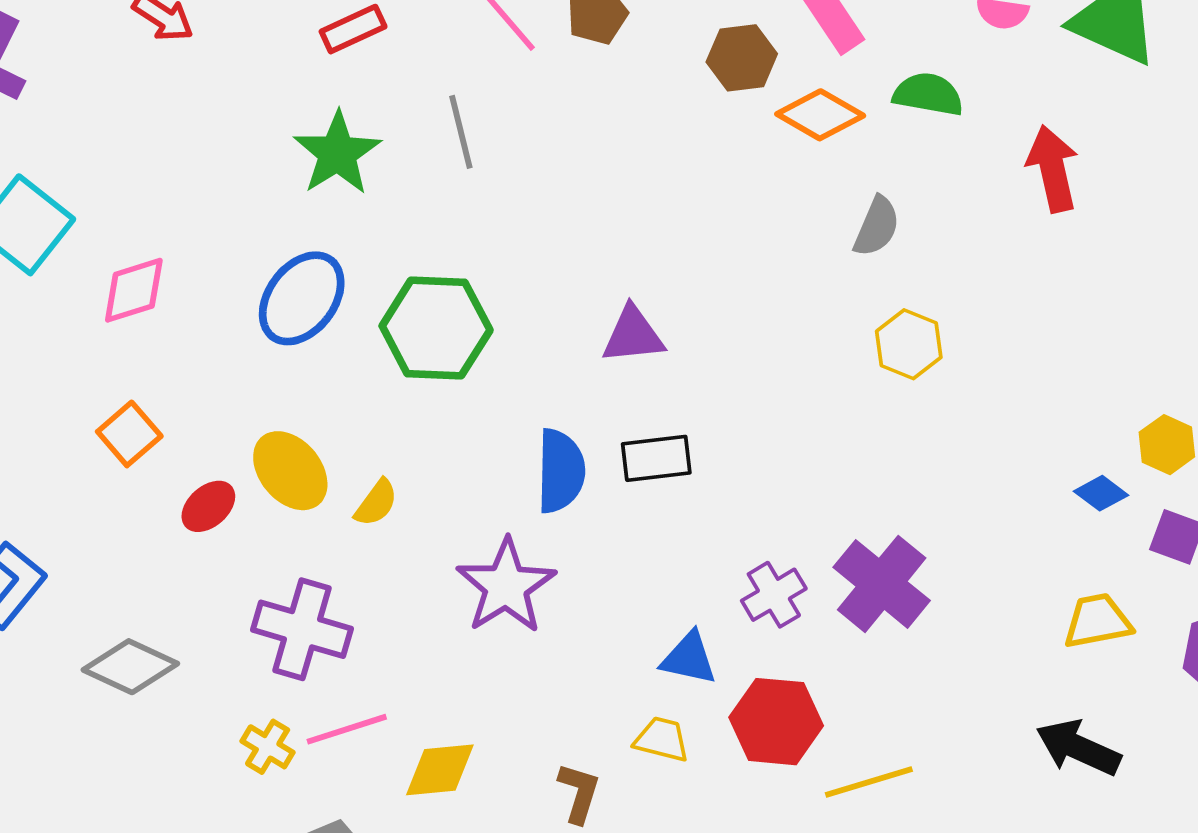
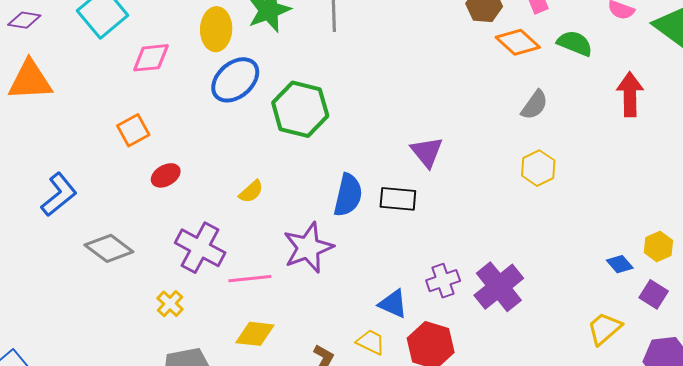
purple triangle: (633, 335) -> (427, 152), moved, turned 45
yellow ellipse: (290, 471) -> (216, 29), moved, turned 30
yellow trapezoid: (1098, 621) -> (604, 329), turned -42
pink line: (347, 729) -> (250, 279), moved

